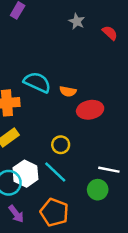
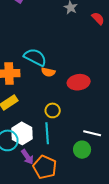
orange semicircle: (68, 91) -> (48, 72), moved
cyan line: (55, 172) -> (47, 133), turned 40
purple arrow: (16, 214) -> (27, 157), moved

